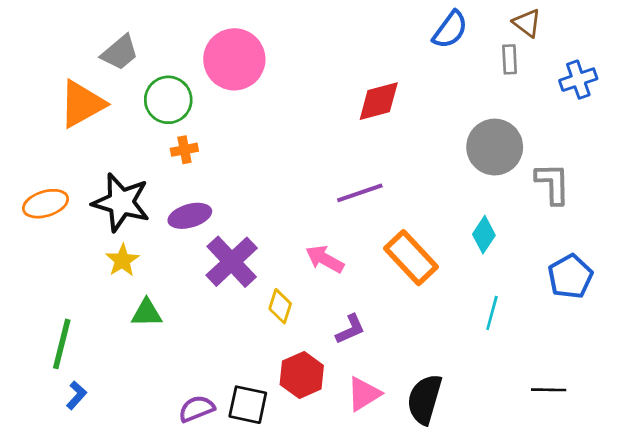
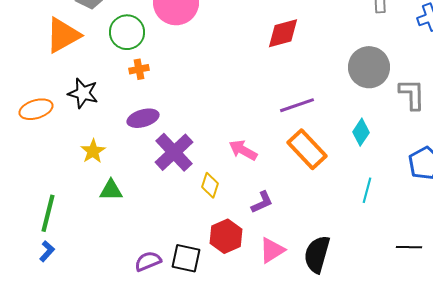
purple line: (360, 193) -> (297, 105), moved
black star: (121, 202) -> (83, 93), moved, size x0.7
blue L-shape: (77, 395) -> (47, 251), moved

